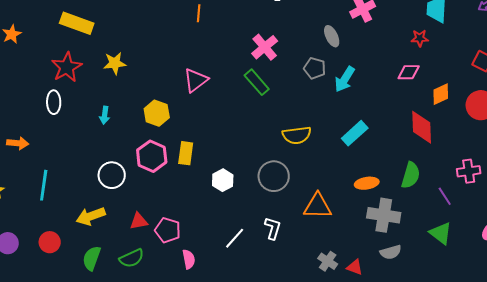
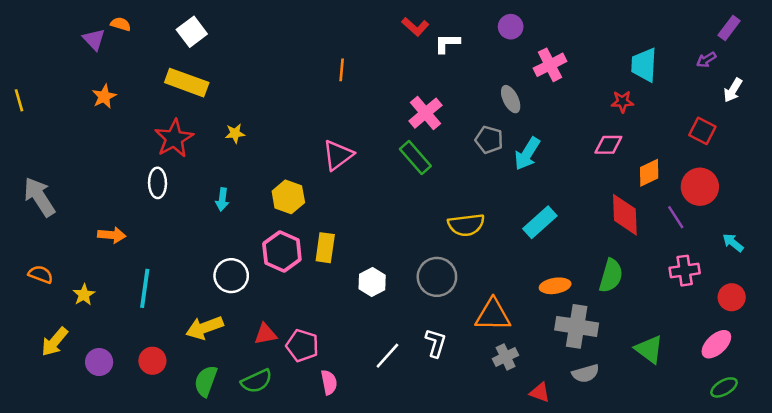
yellow star: (115, 63) -> (235, 133), size x0.7
purple line: (445, 196) -> (676, 217), moved
gray cross: (328, 261) -> (506, 357), moved, turned 30

